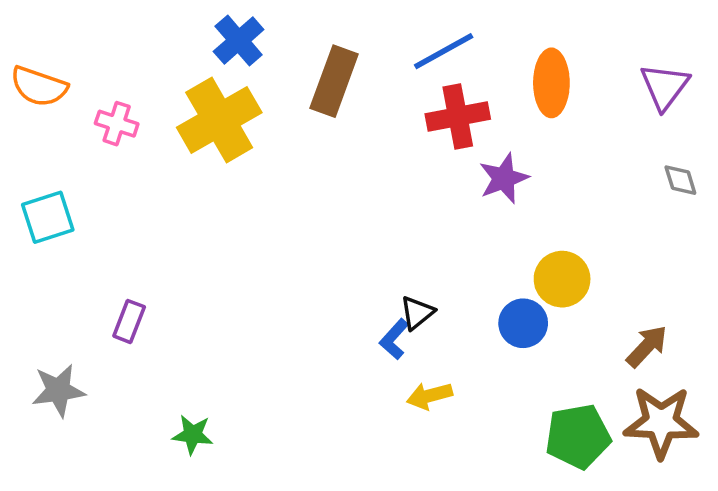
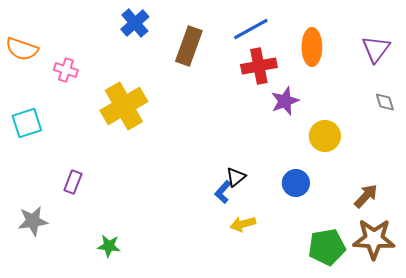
yellow cross: (219, 120) -> (124, 106), moved
yellow circle: (562, 279) -> (325, 136), moved

